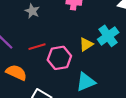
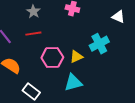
yellow triangle: (86, 44) -> (76, 57), moved
red line: (37, 47) -> (33, 34), moved

